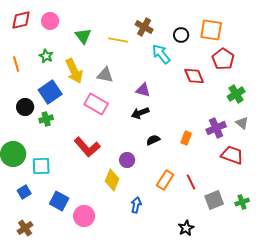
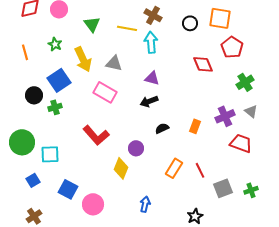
cyan arrow: (161, 54) -> (151, 42), moved, turned 35
blue arrow: (136, 205) -> (145, 204), moved

